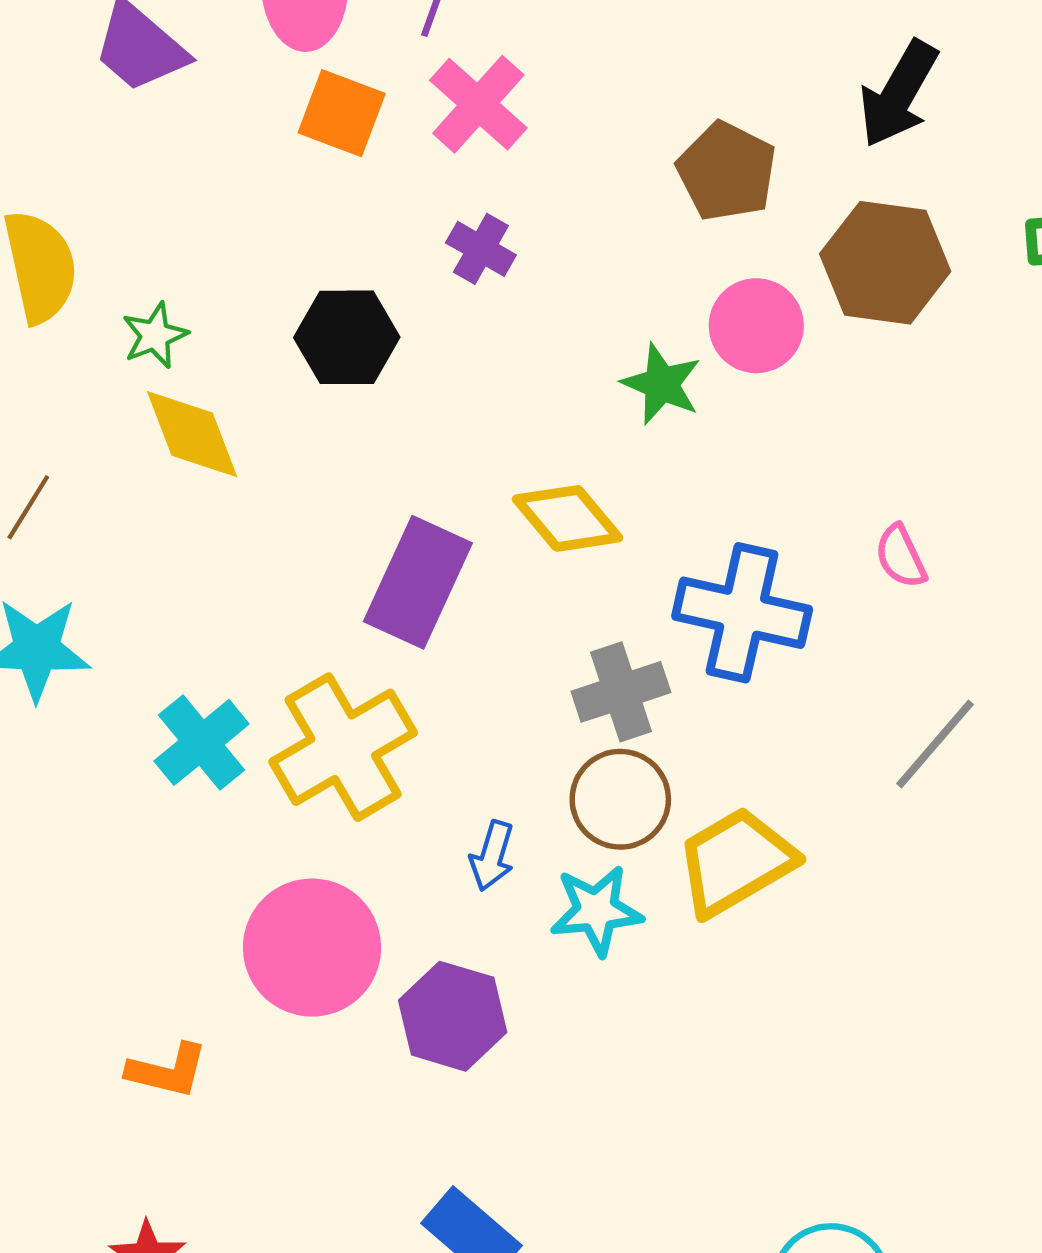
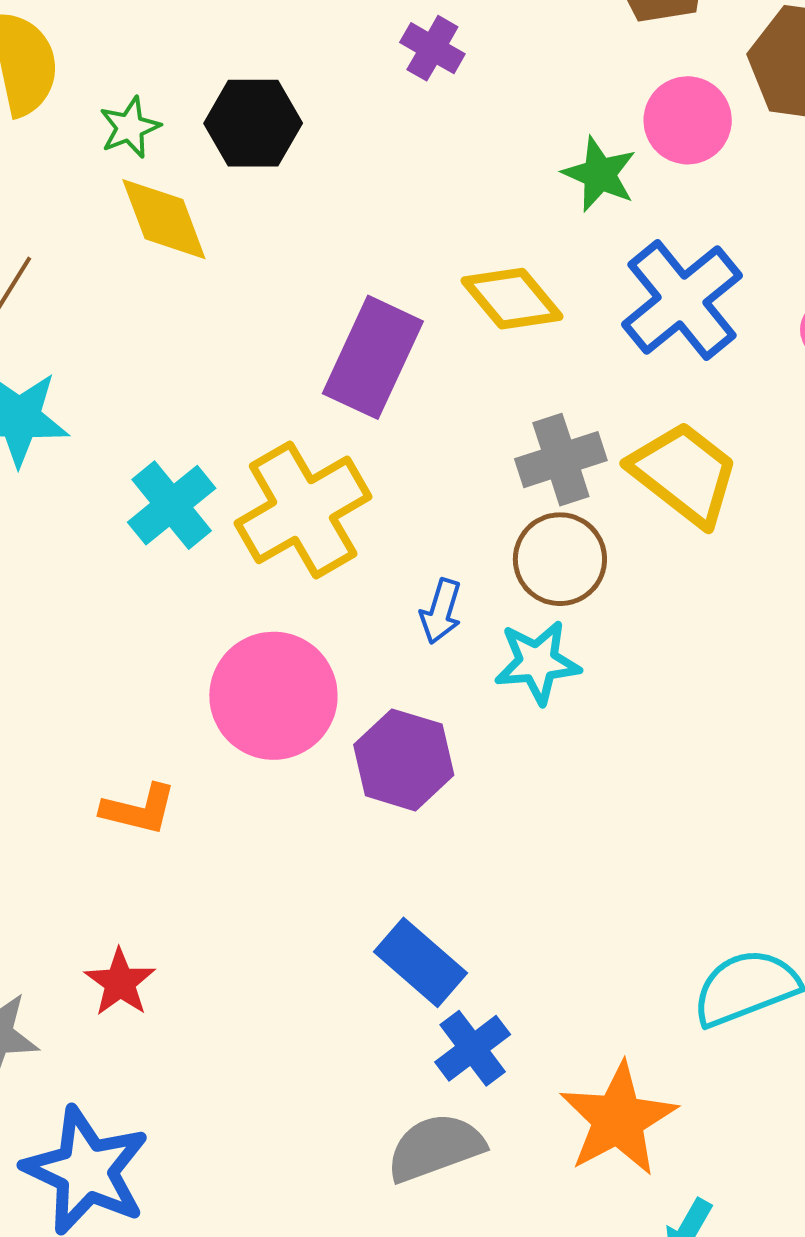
black hexagon: (347, 337) -> (253, 123), moved
blue cross: (742, 613) -> (682, 300), moved, turned 38
yellow trapezoid: (736, 862) -> (684, 473), moved, turned 68

